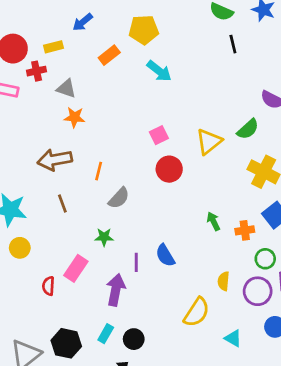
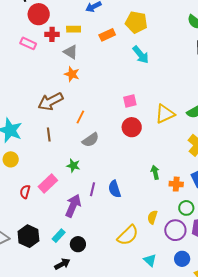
yellow rectangle: (53, 47) -> (74, 29), moved
brown arrow: (55, 160) -> (51, 101), turned -30

